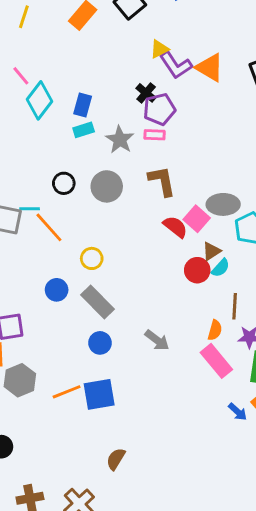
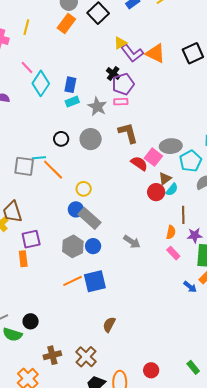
blue circle: (57, 290) -> (76, 209), moved
pink rectangle: (216, 361) -> (173, 253), size x0.6
gray hexagon: (20, 380) -> (73, 246), moved

